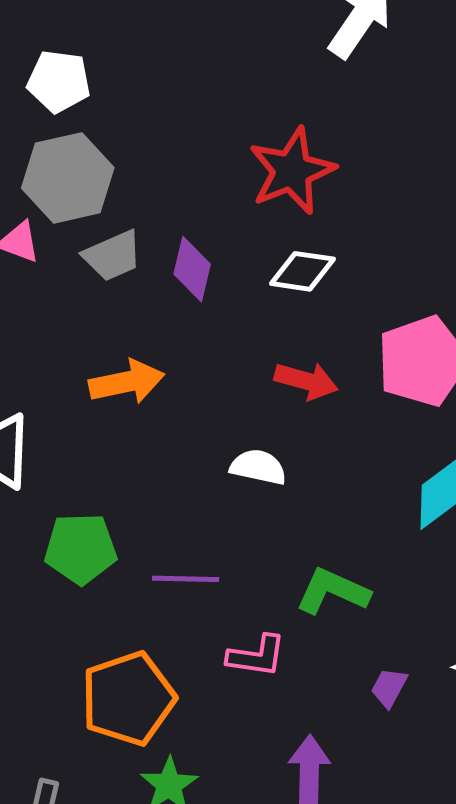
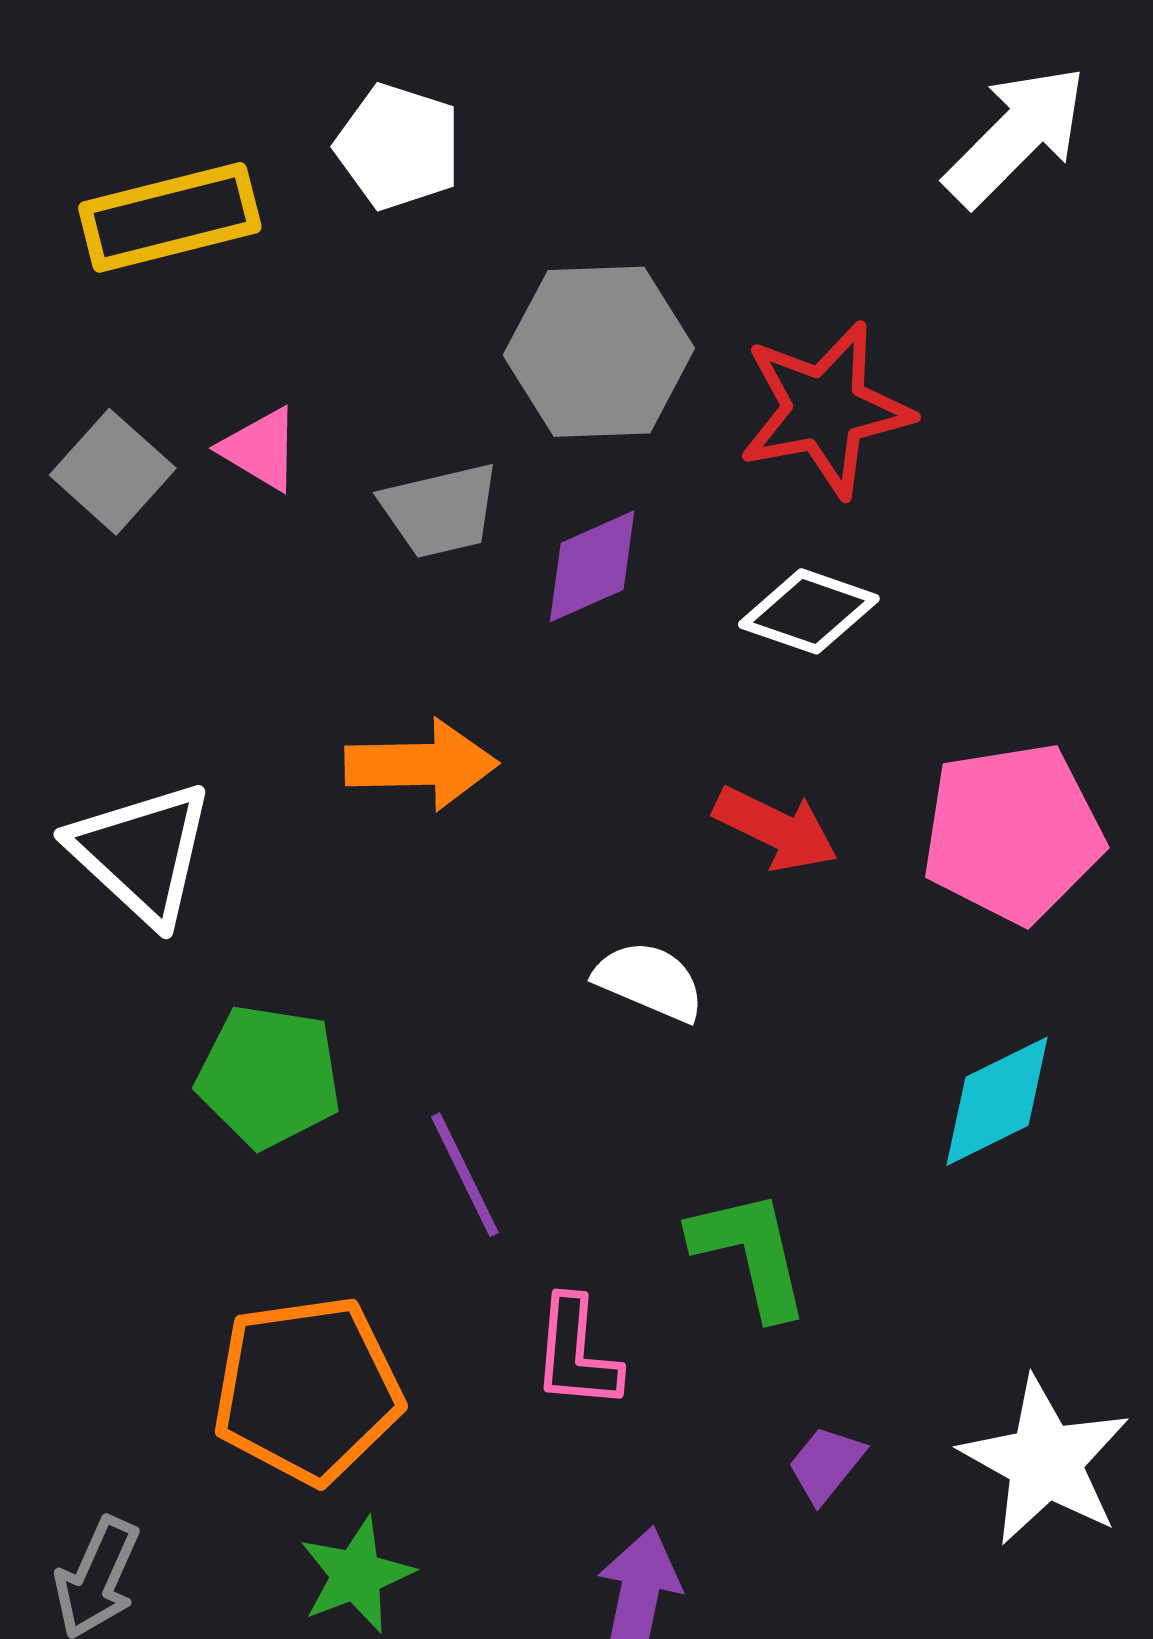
gray hexagon: (68, 178) -> (599, 352), moved
purple diamond: (192, 269) -> (592, 566), turned 42
purple line: (186, 579) -> (465, 1175), turned 52
green L-shape: (333, 591) -> (750, 1253), turned 42
pink L-shape: (257, 656) -> (576, 1353), turned 76

